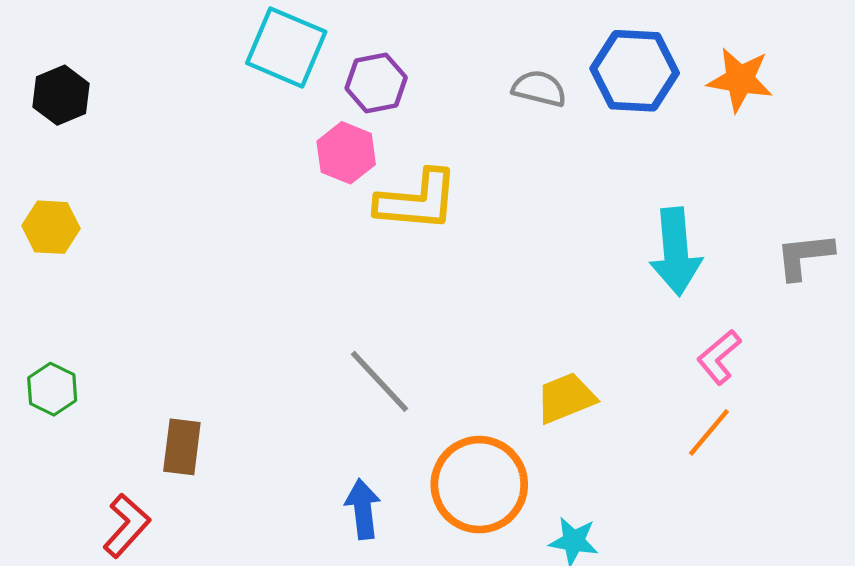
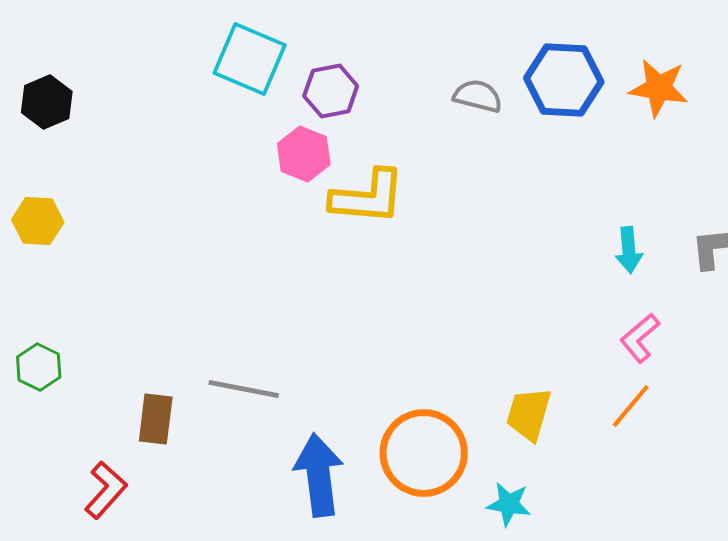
cyan arrow: (676, 252) -> (629, 250), moved, size x0.6
gray line: (379, 381) -> (244, 389), moved, turned -36
yellow trapezoid: (566, 398) -> (529, 414), moved, turned -52
blue arrow: (363, 509) -> (319, 475), size x1.5

